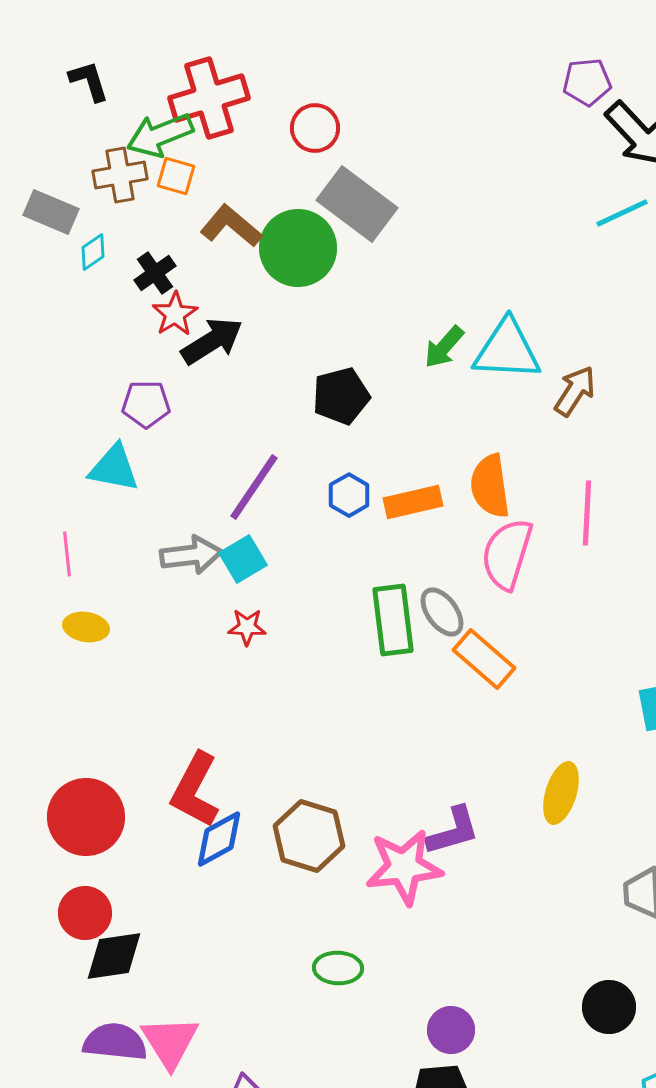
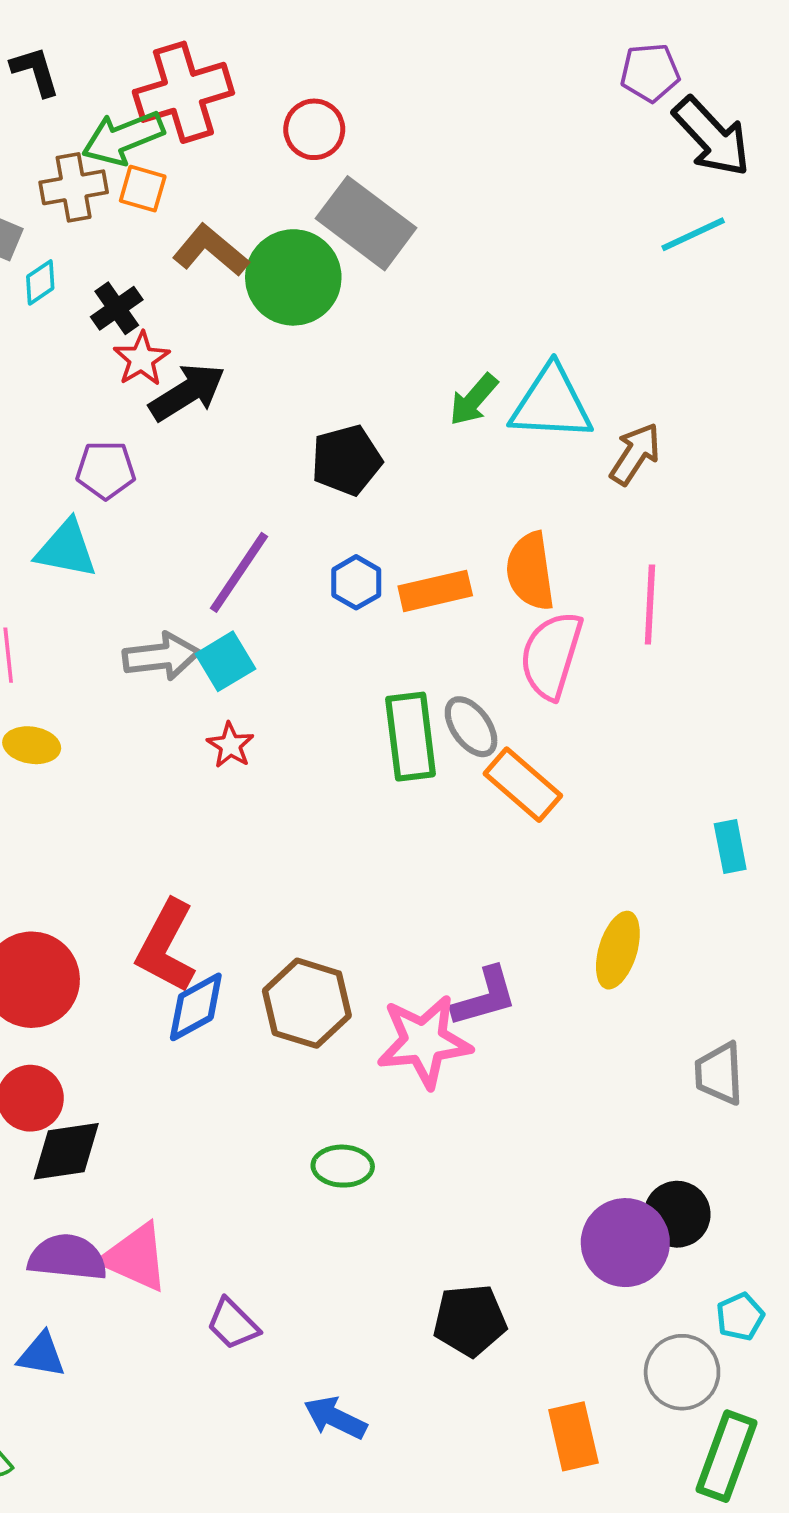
red star: (247, 627) -> (230, 745), turned 30
purple circle: (451, 1030) -> (625, 1243), moved, size x1.5
pink triangle: (170, 1042) -> (135, 1257), turned -34

